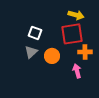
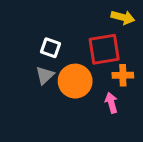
yellow arrow: (76, 15) -> (123, 17), moved
orange circle: (52, 56) -> (75, 81), size x1.5

